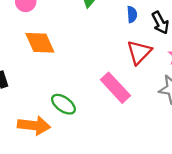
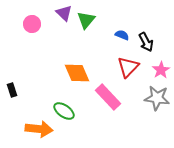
blue semicircle: (132, 14) -> (122, 35), turned -64
orange diamond: (40, 43) -> (77, 73), moved

